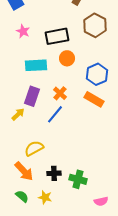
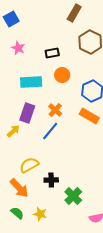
black rectangle: (57, 36) -> (52, 53), size x0.6
black cross: (54, 173) -> (51, 180), moved
green cross: (78, 179) -> (73, 196), turned 30

